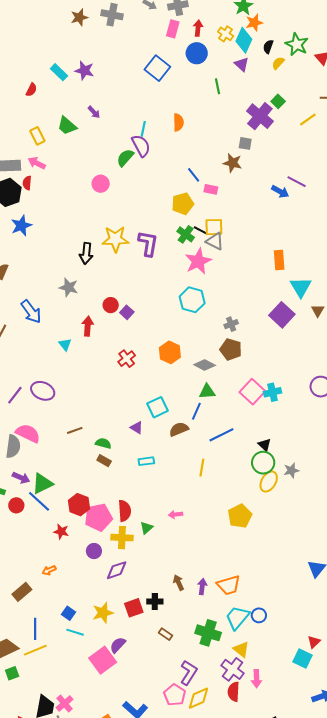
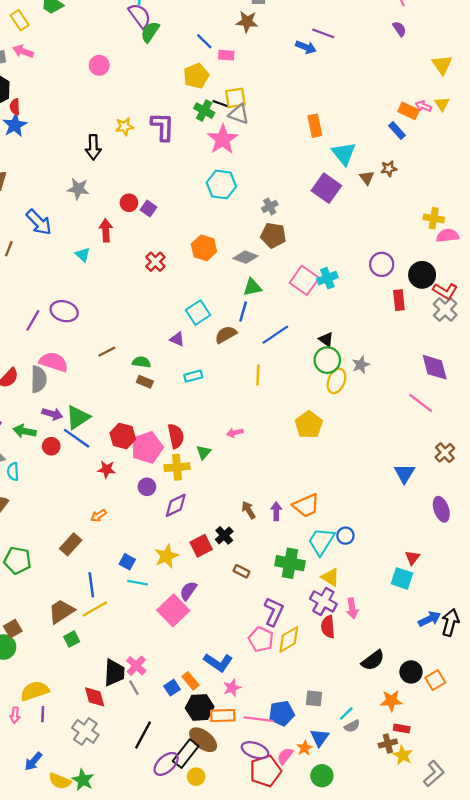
green semicircle: (125, 158) -> (150, 32), moved
red semicircle: (27, 183) -> (15, 107), moved
yellow star: (115, 239) -> (124, 127), size x0.6
black cross: (155, 602) -> (224, 535), turned -35

